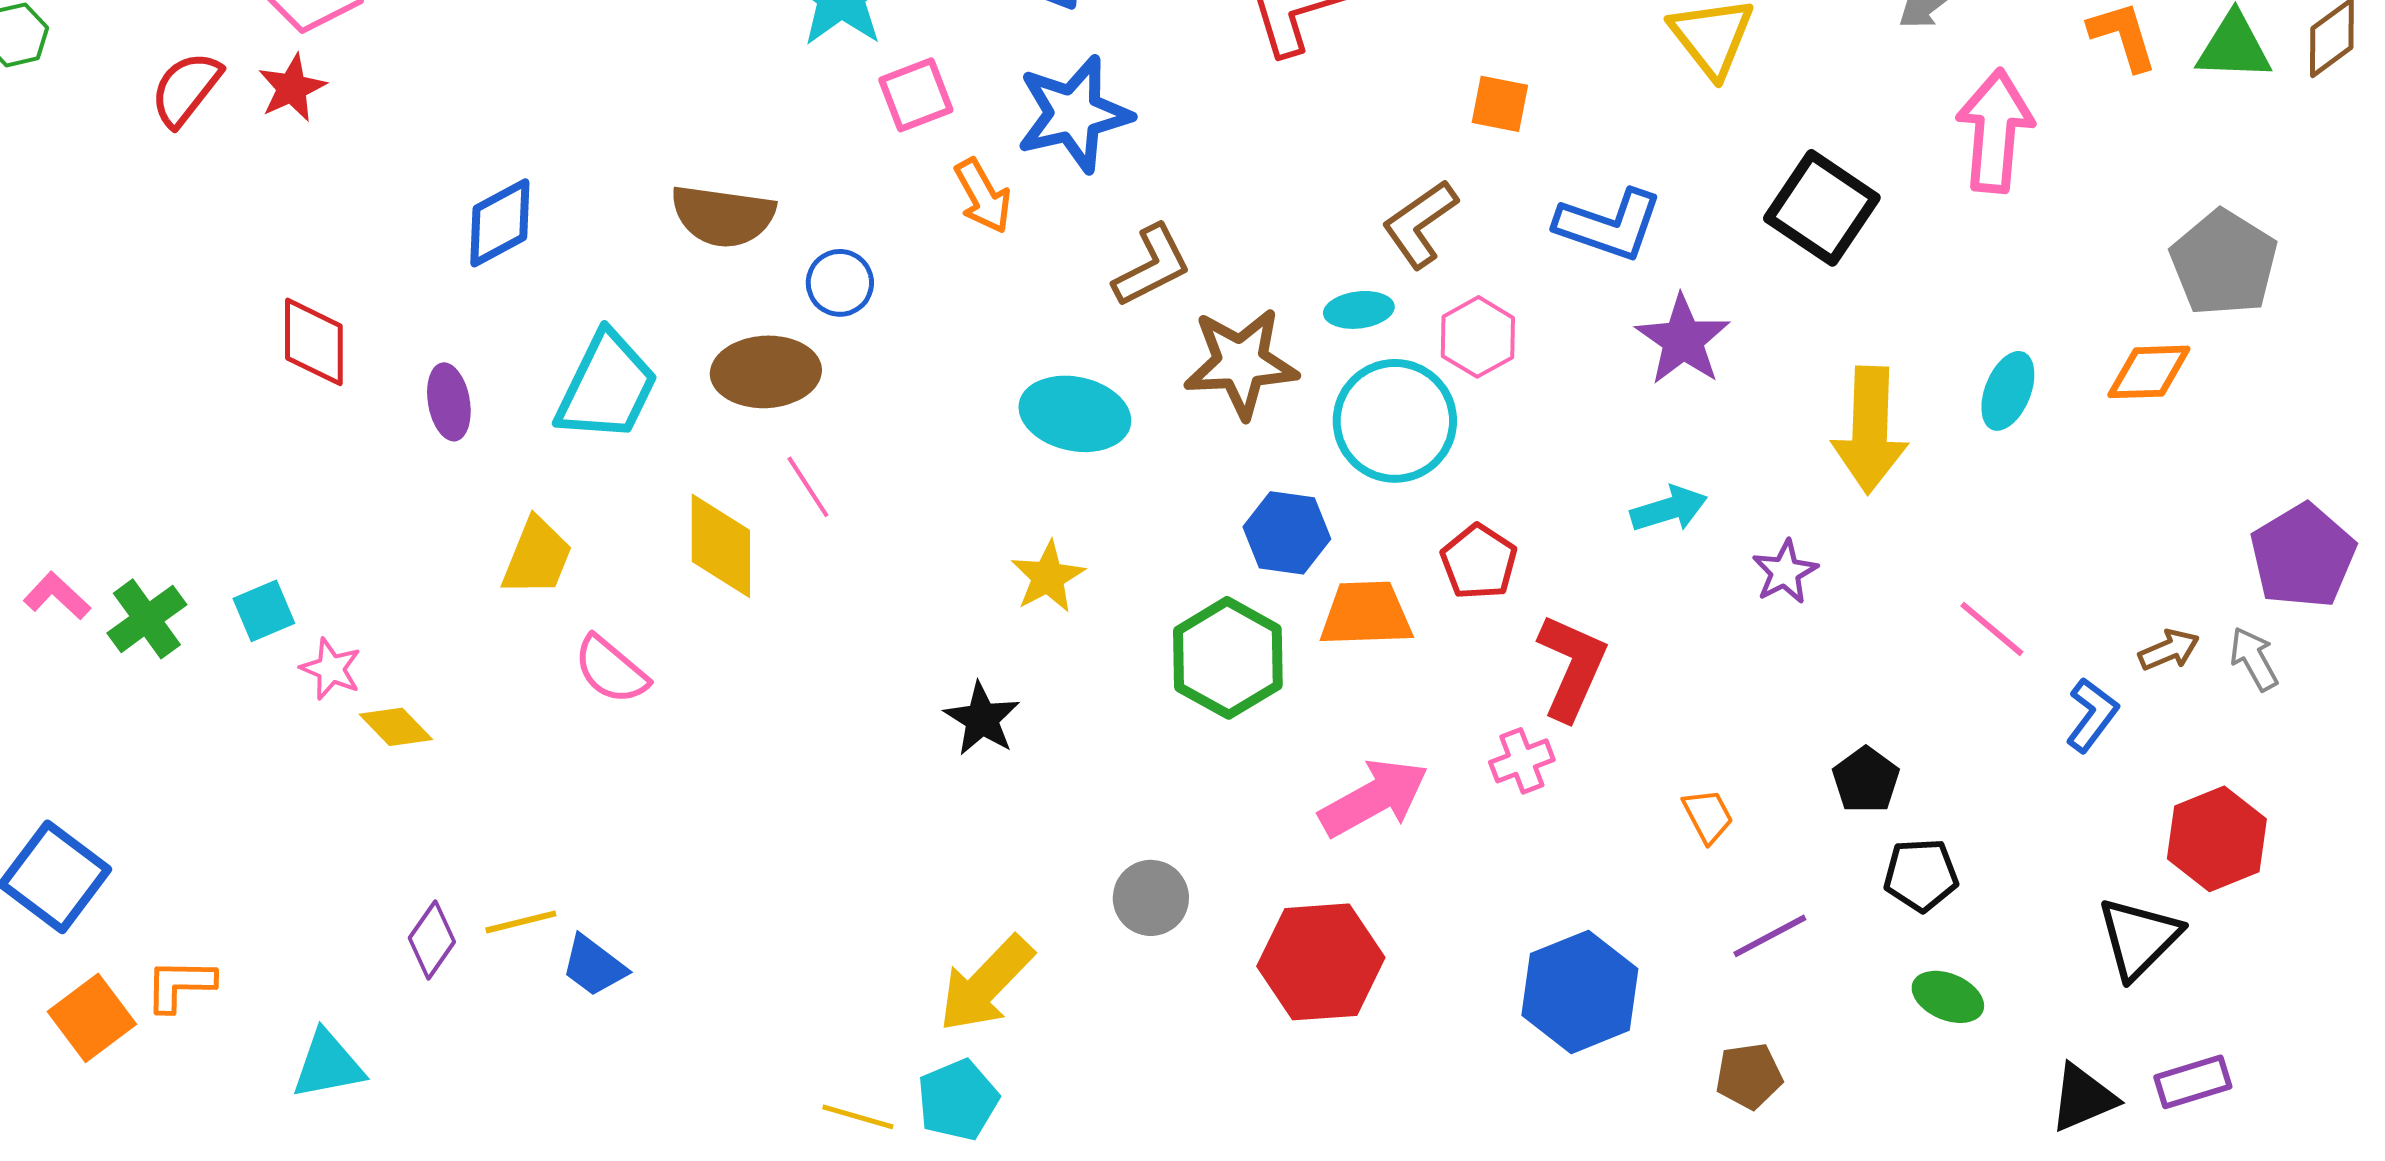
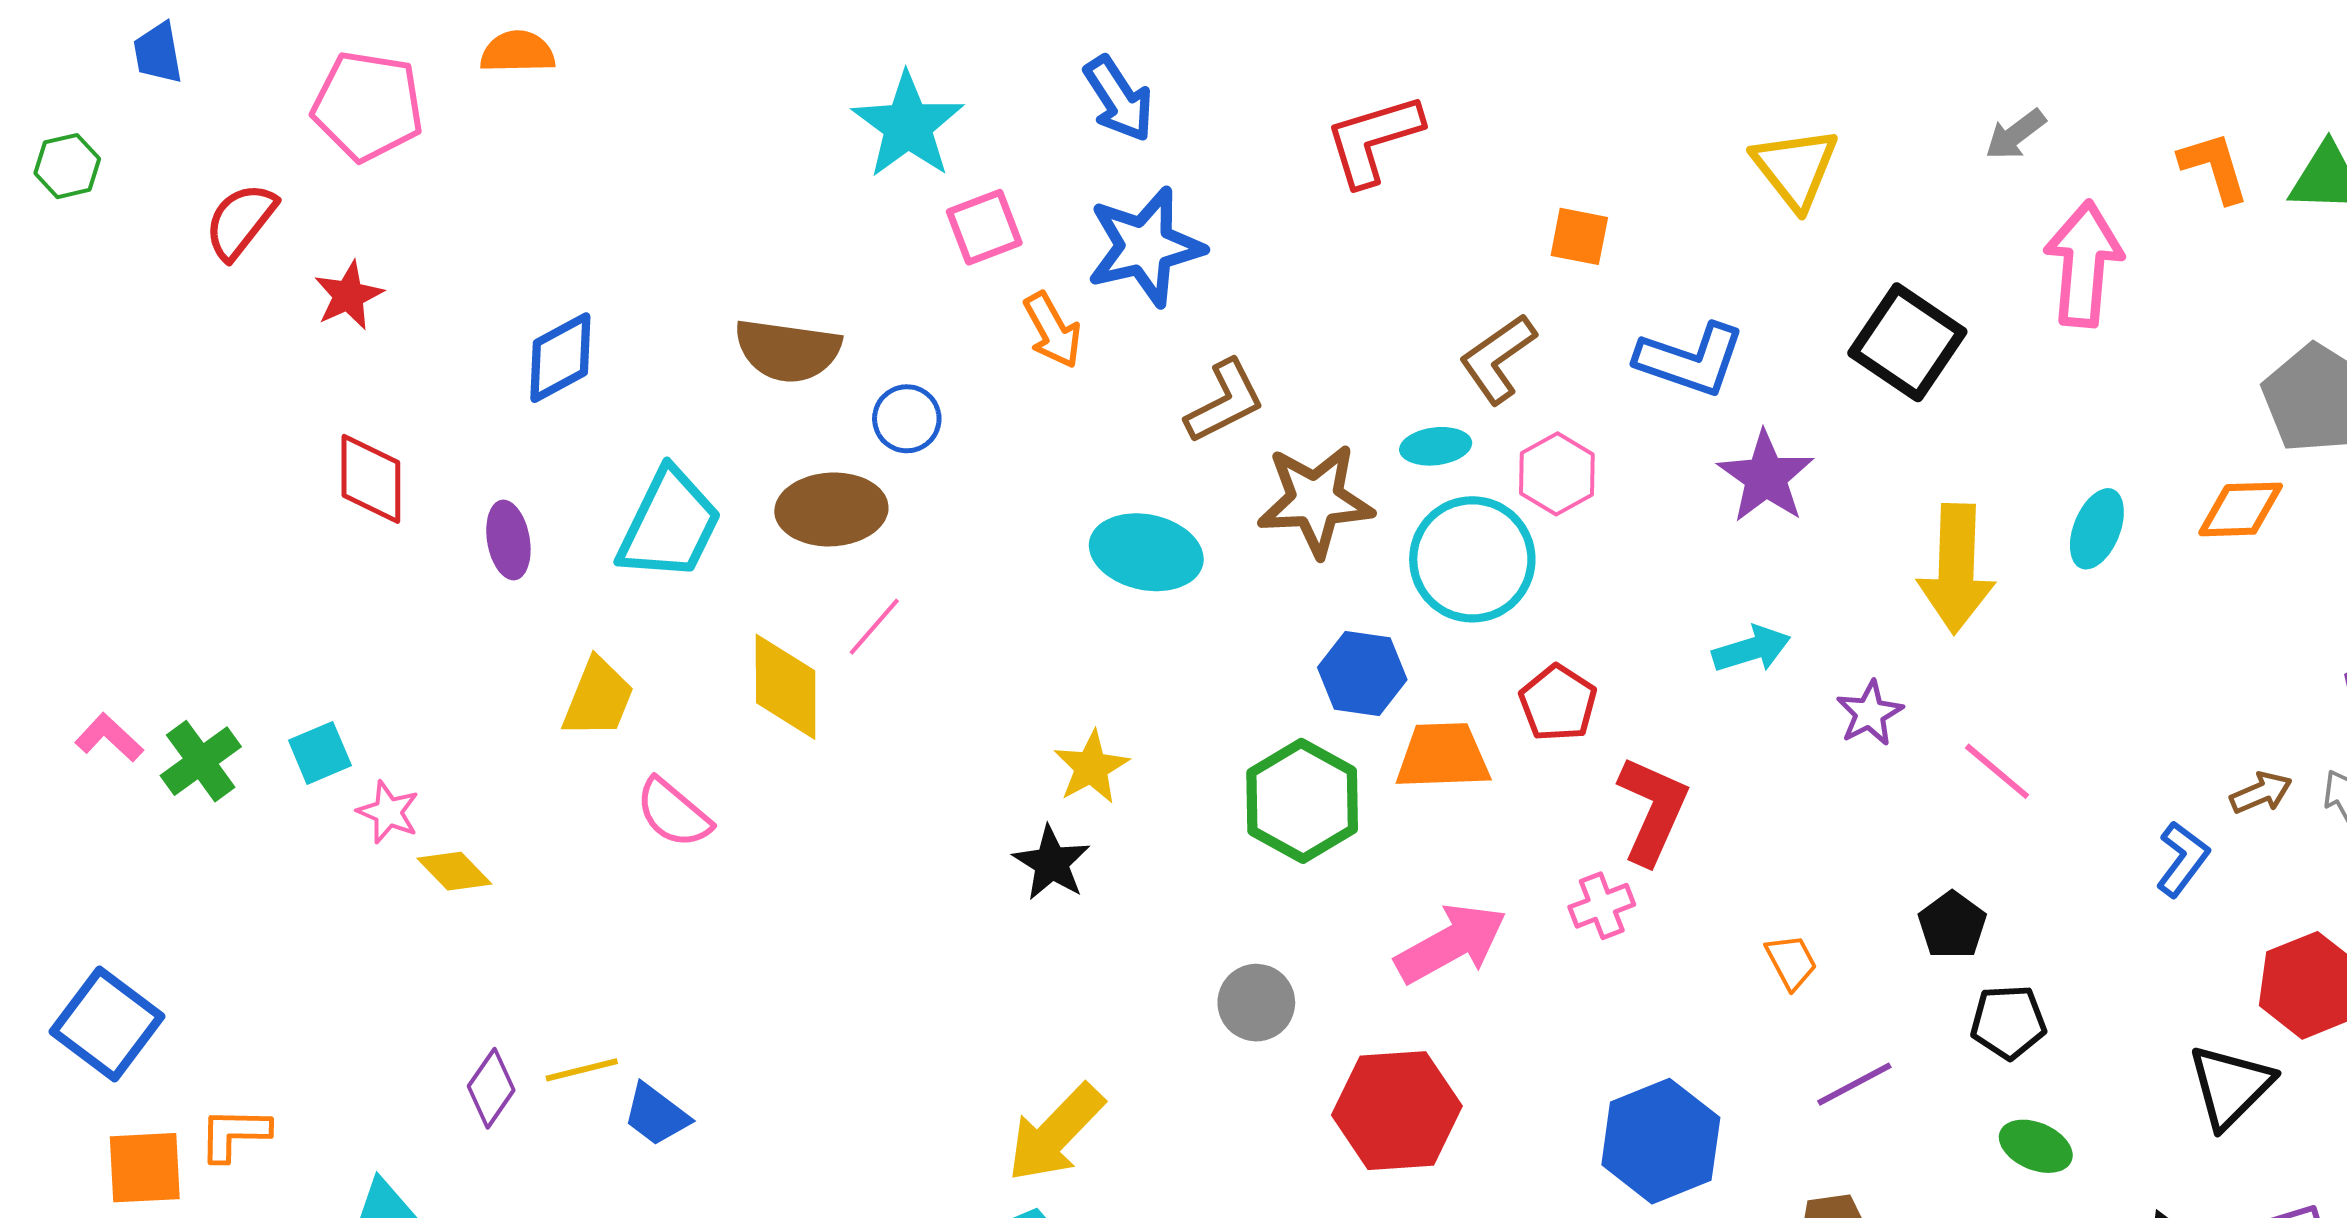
red star: (292, 88) -> (348, 295), moved
pink line: (808, 487) -> (874, 627), turned 74
yellow star: (1048, 577) -> (1091, 767), moved
pink line: (1992, 629) -> (1997, 771), moved
gray circle: (1151, 898) -> (1256, 1003), moved
orange square: (92, 1018) -> (145, 1168), turned 34

